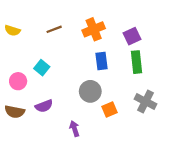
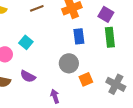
purple square: (132, 36) -> (106, 14), turned -35
gray cross: (146, 102) -> (116, 84), moved
purple semicircle: (44, 106) -> (28, 76), turned 49

